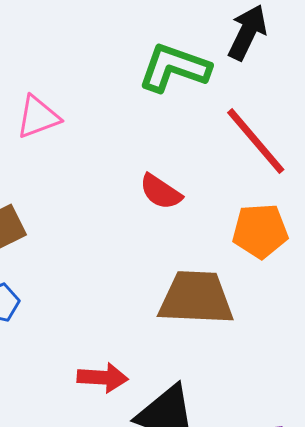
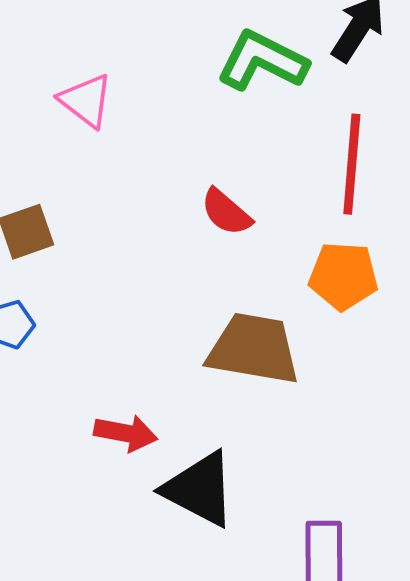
pink triangle: (38, 117) -> (86, 101), turned 51
red line: (256, 141) -> (352, 164), turned 38

